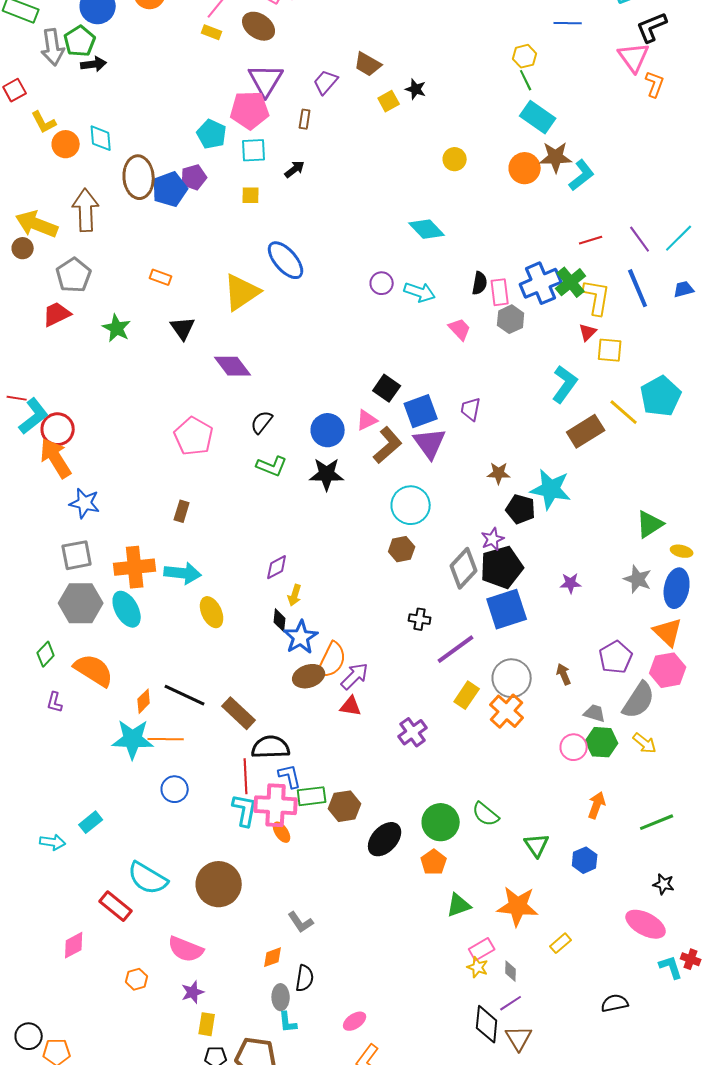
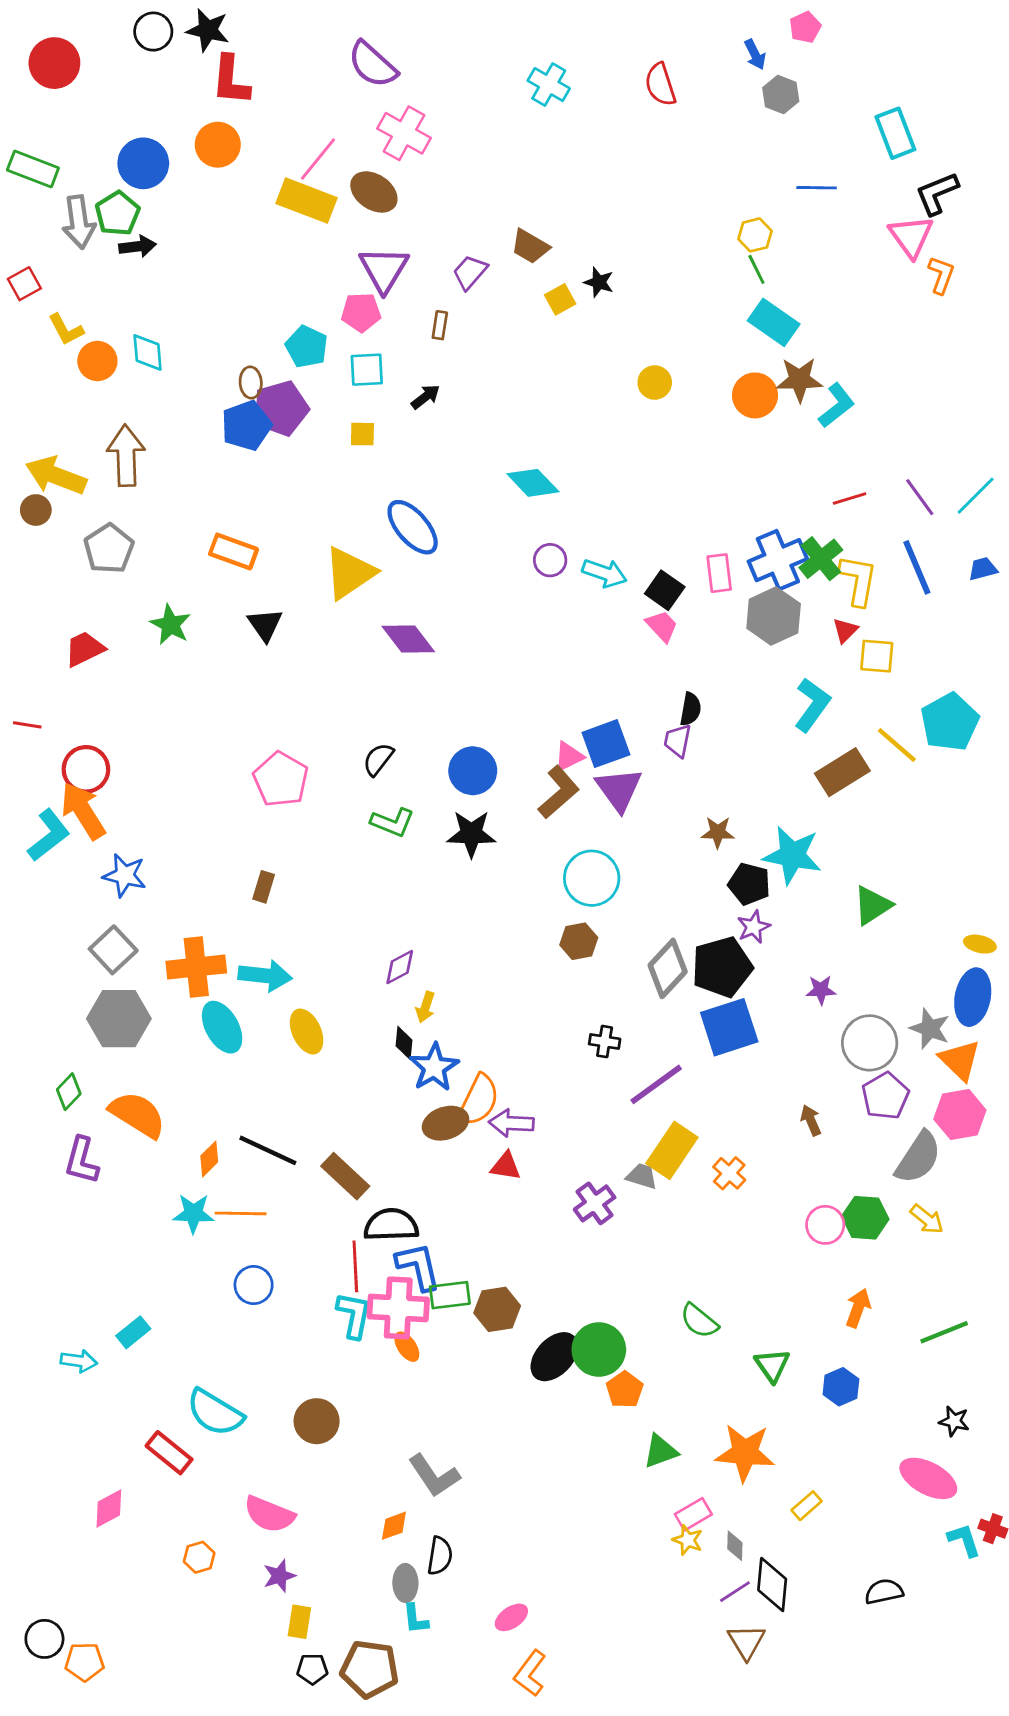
yellow rectangle: (212, 32) -> (307, 201), size x2.0
pink pentagon: (250, 110) -> (361, 312), size x0.7
brown ellipse: (139, 177) -> (251, 383), moved, size x0.5
purple pentagon: (194, 177) -> (281, 408), size x1.5
cyan diamond: (427, 229) -> (533, 483), moved
orange rectangle: (161, 277) -> (234, 552), size x1.5
black semicircle: (480, 283) -> (691, 709), moved
red trapezoid: (57, 314) -> (85, 649), moved
gray hexagon: (511, 319) -> (774, 616), moved, size x1.4
purple diamond: (233, 366) -> (408, 639), moved
black square: (387, 388) -> (665, 590), moved
cyan L-shape: (34, 416) -> (49, 835), moved
pink triangle: (367, 420) -> (569, 756), moved
green triangle: (650, 524) -> (872, 905), moved
purple star: (493, 539) -> (754, 927), moved
gray square: (77, 555) -> (113, 950), turned -32
gray star: (638, 579) -> (930, 1029), moved
cyan ellipse: (127, 609) -> (222, 1027), moved
purple arrow: (355, 676) -> (511, 1123), turned -132
gray circle: (512, 678) -> (870, 1043), moved
yellow rectangle: (467, 695) -> (672, 1150), size x1.4
purple L-shape: (55, 702) -> (82, 1160), size x1.6
orange cross: (507, 711) -> (729, 1173), size x0.7
gray trapezoid: (595, 713) -> (642, 1176), moved
cyan star: (133, 739) -> (193, 1213), size x0.7
blue L-shape: (290, 776) -> (418, 1266), size x1.4
green circle: (441, 822) -> (599, 1350), moved
brown circle: (219, 884) -> (317, 1421), size x0.7
gray L-shape: (301, 922) -> (434, 1476), size x1.4
black diamond: (487, 1024) -> (772, 1584), moved

